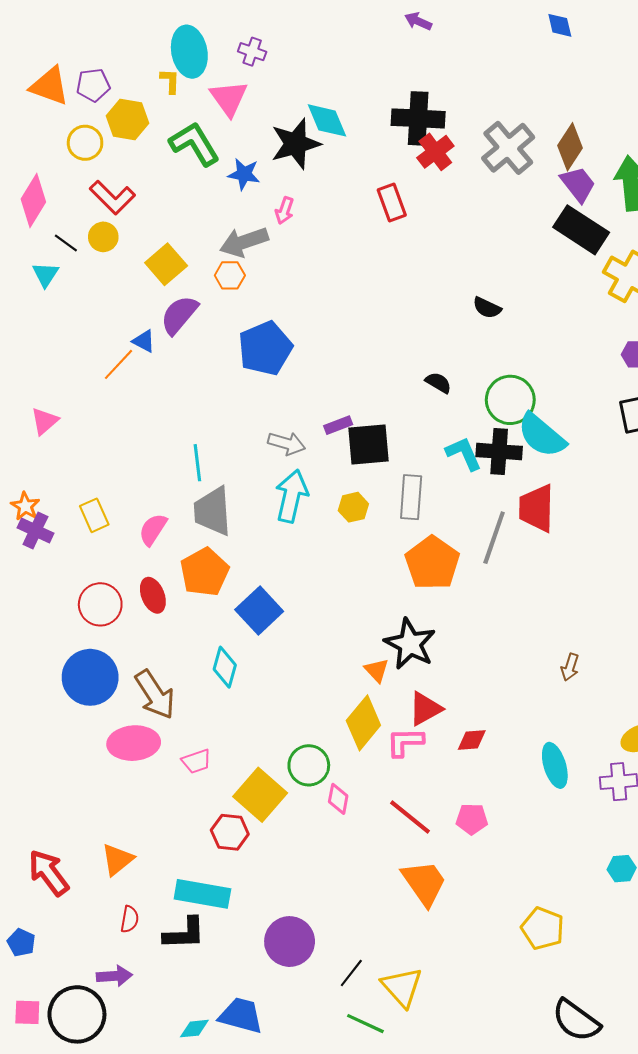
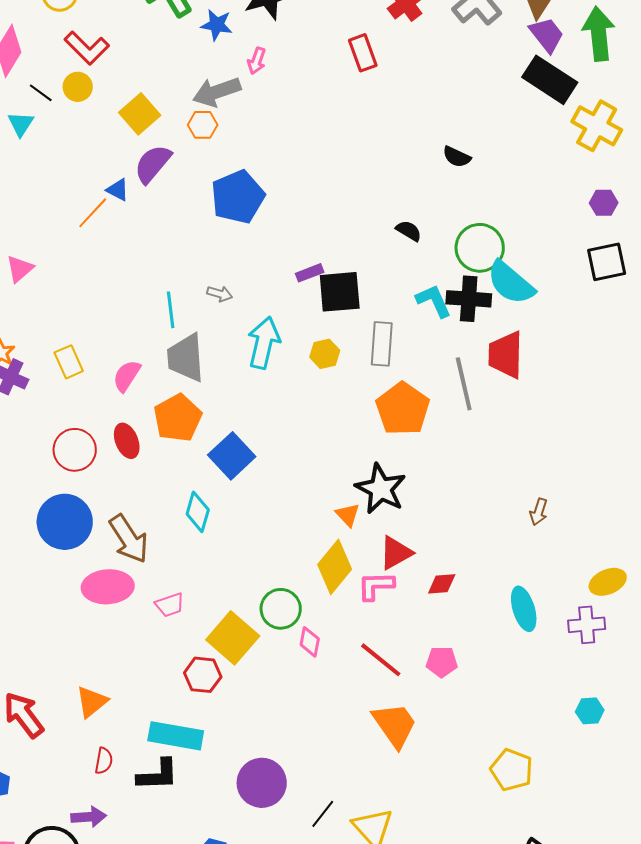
gray arrow: (287, 443) -> (220, 294), moved, size x0.7
gray line: (494, 538) -> (464, 384), turned -32

